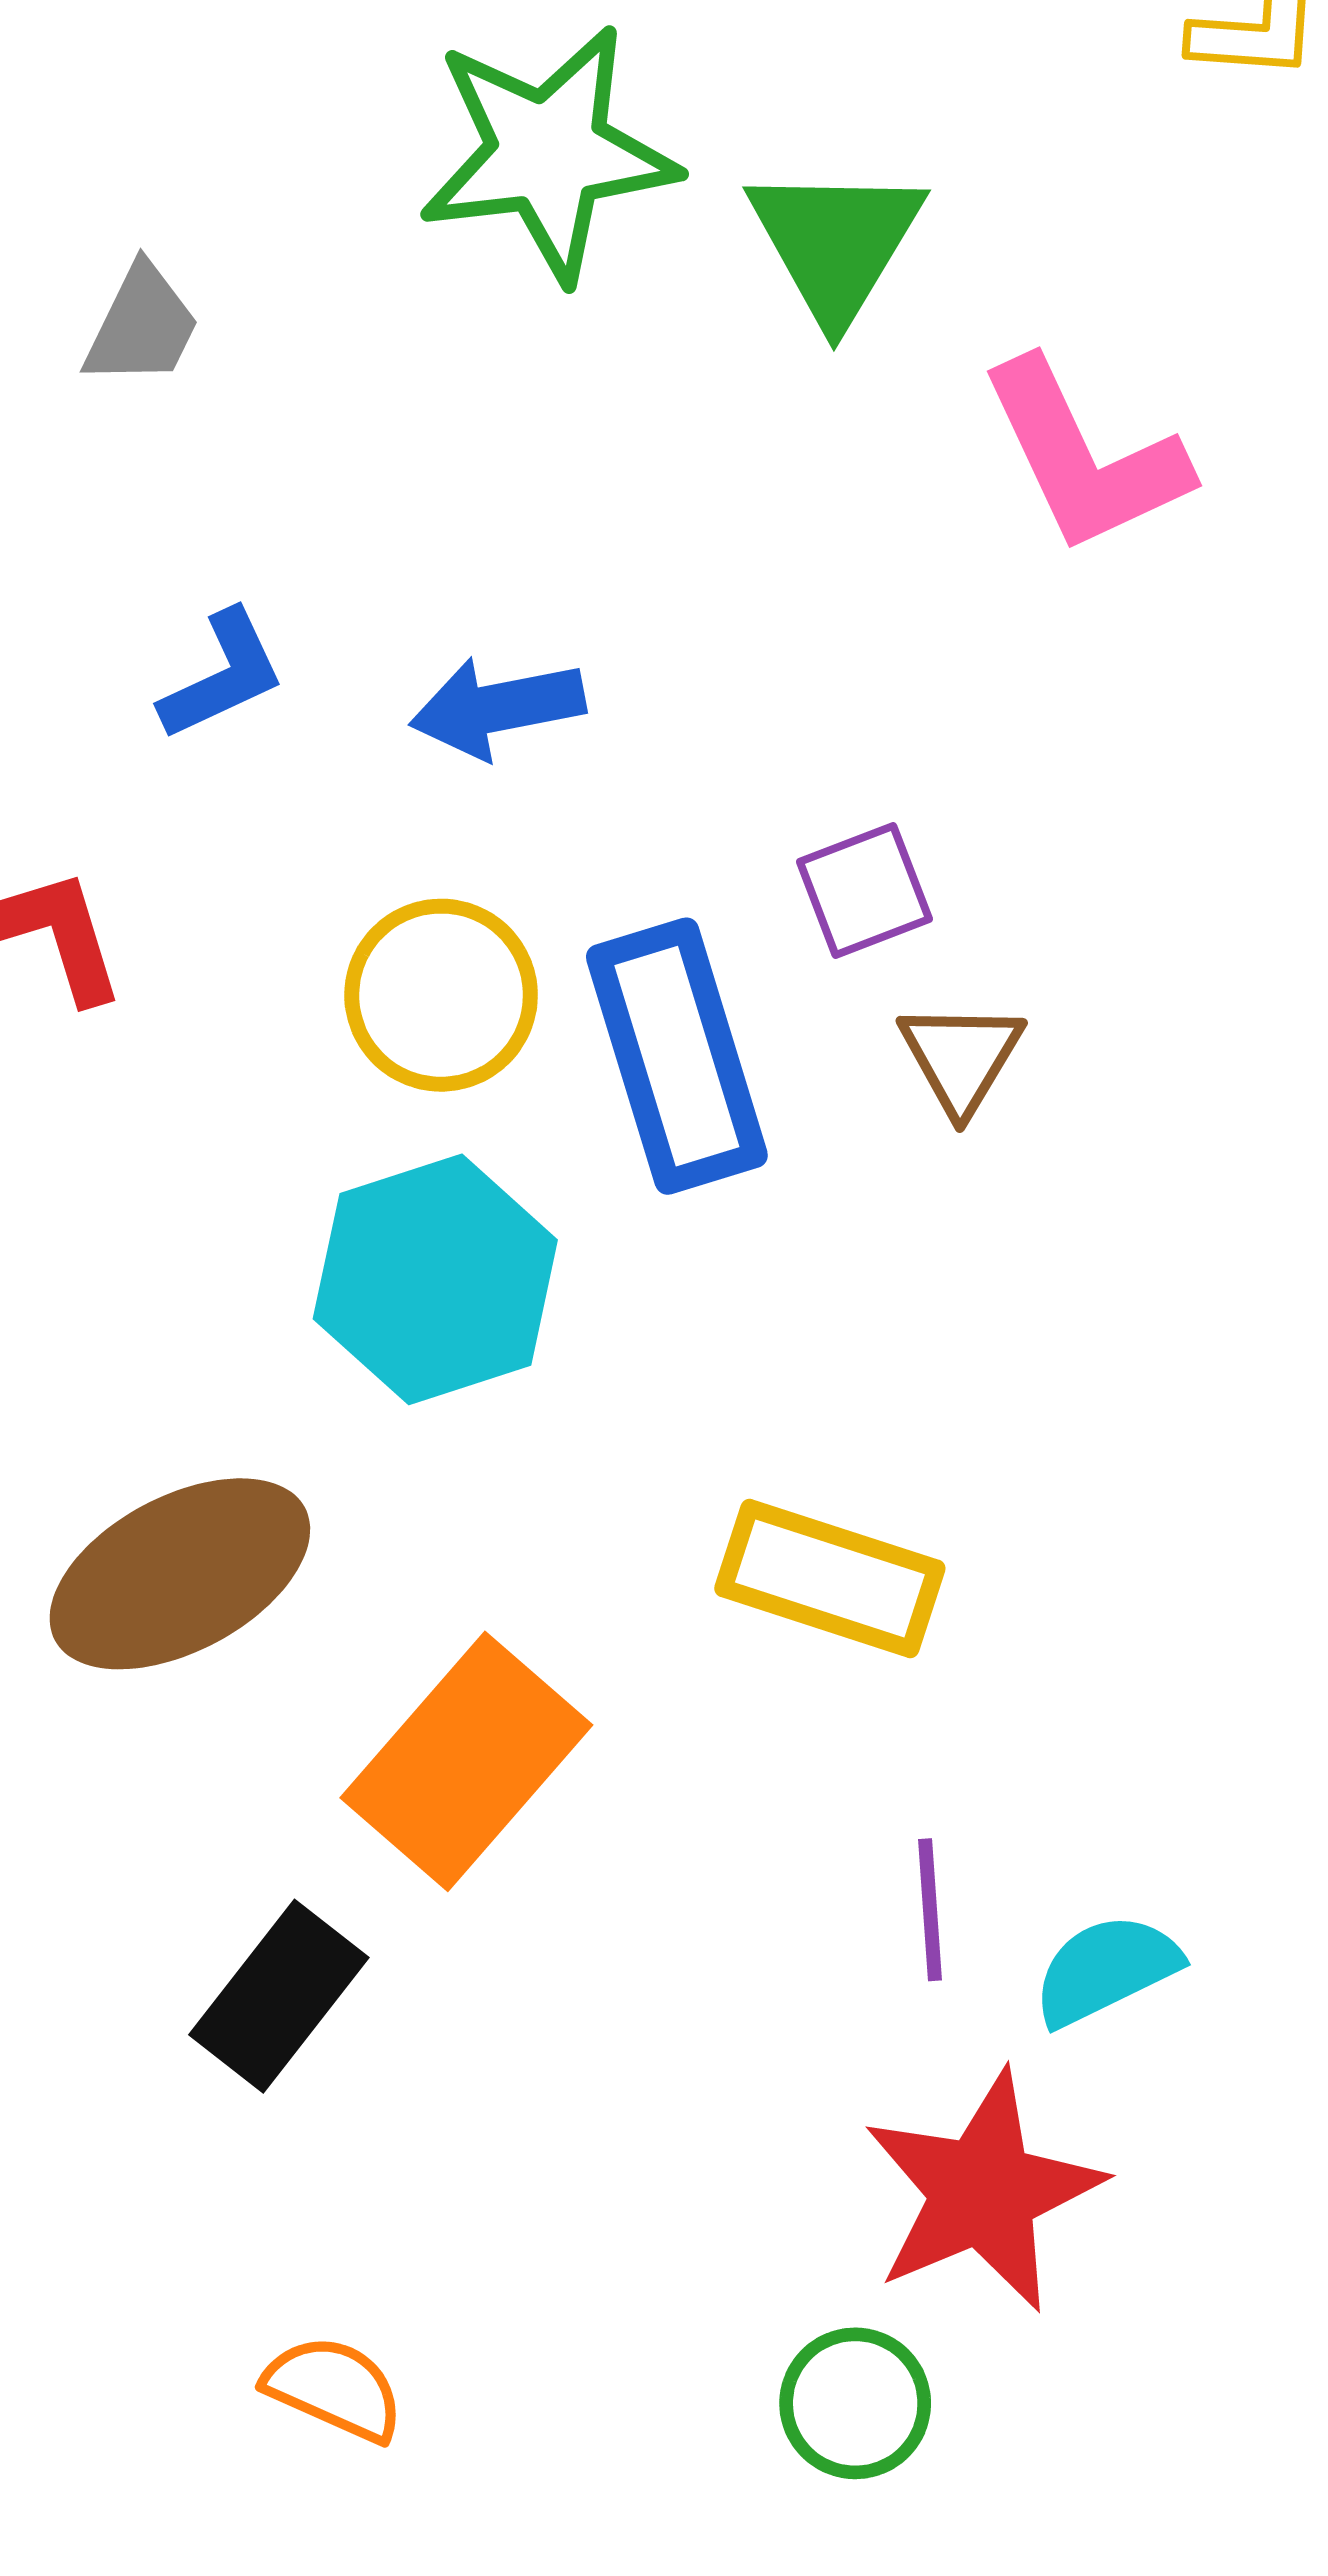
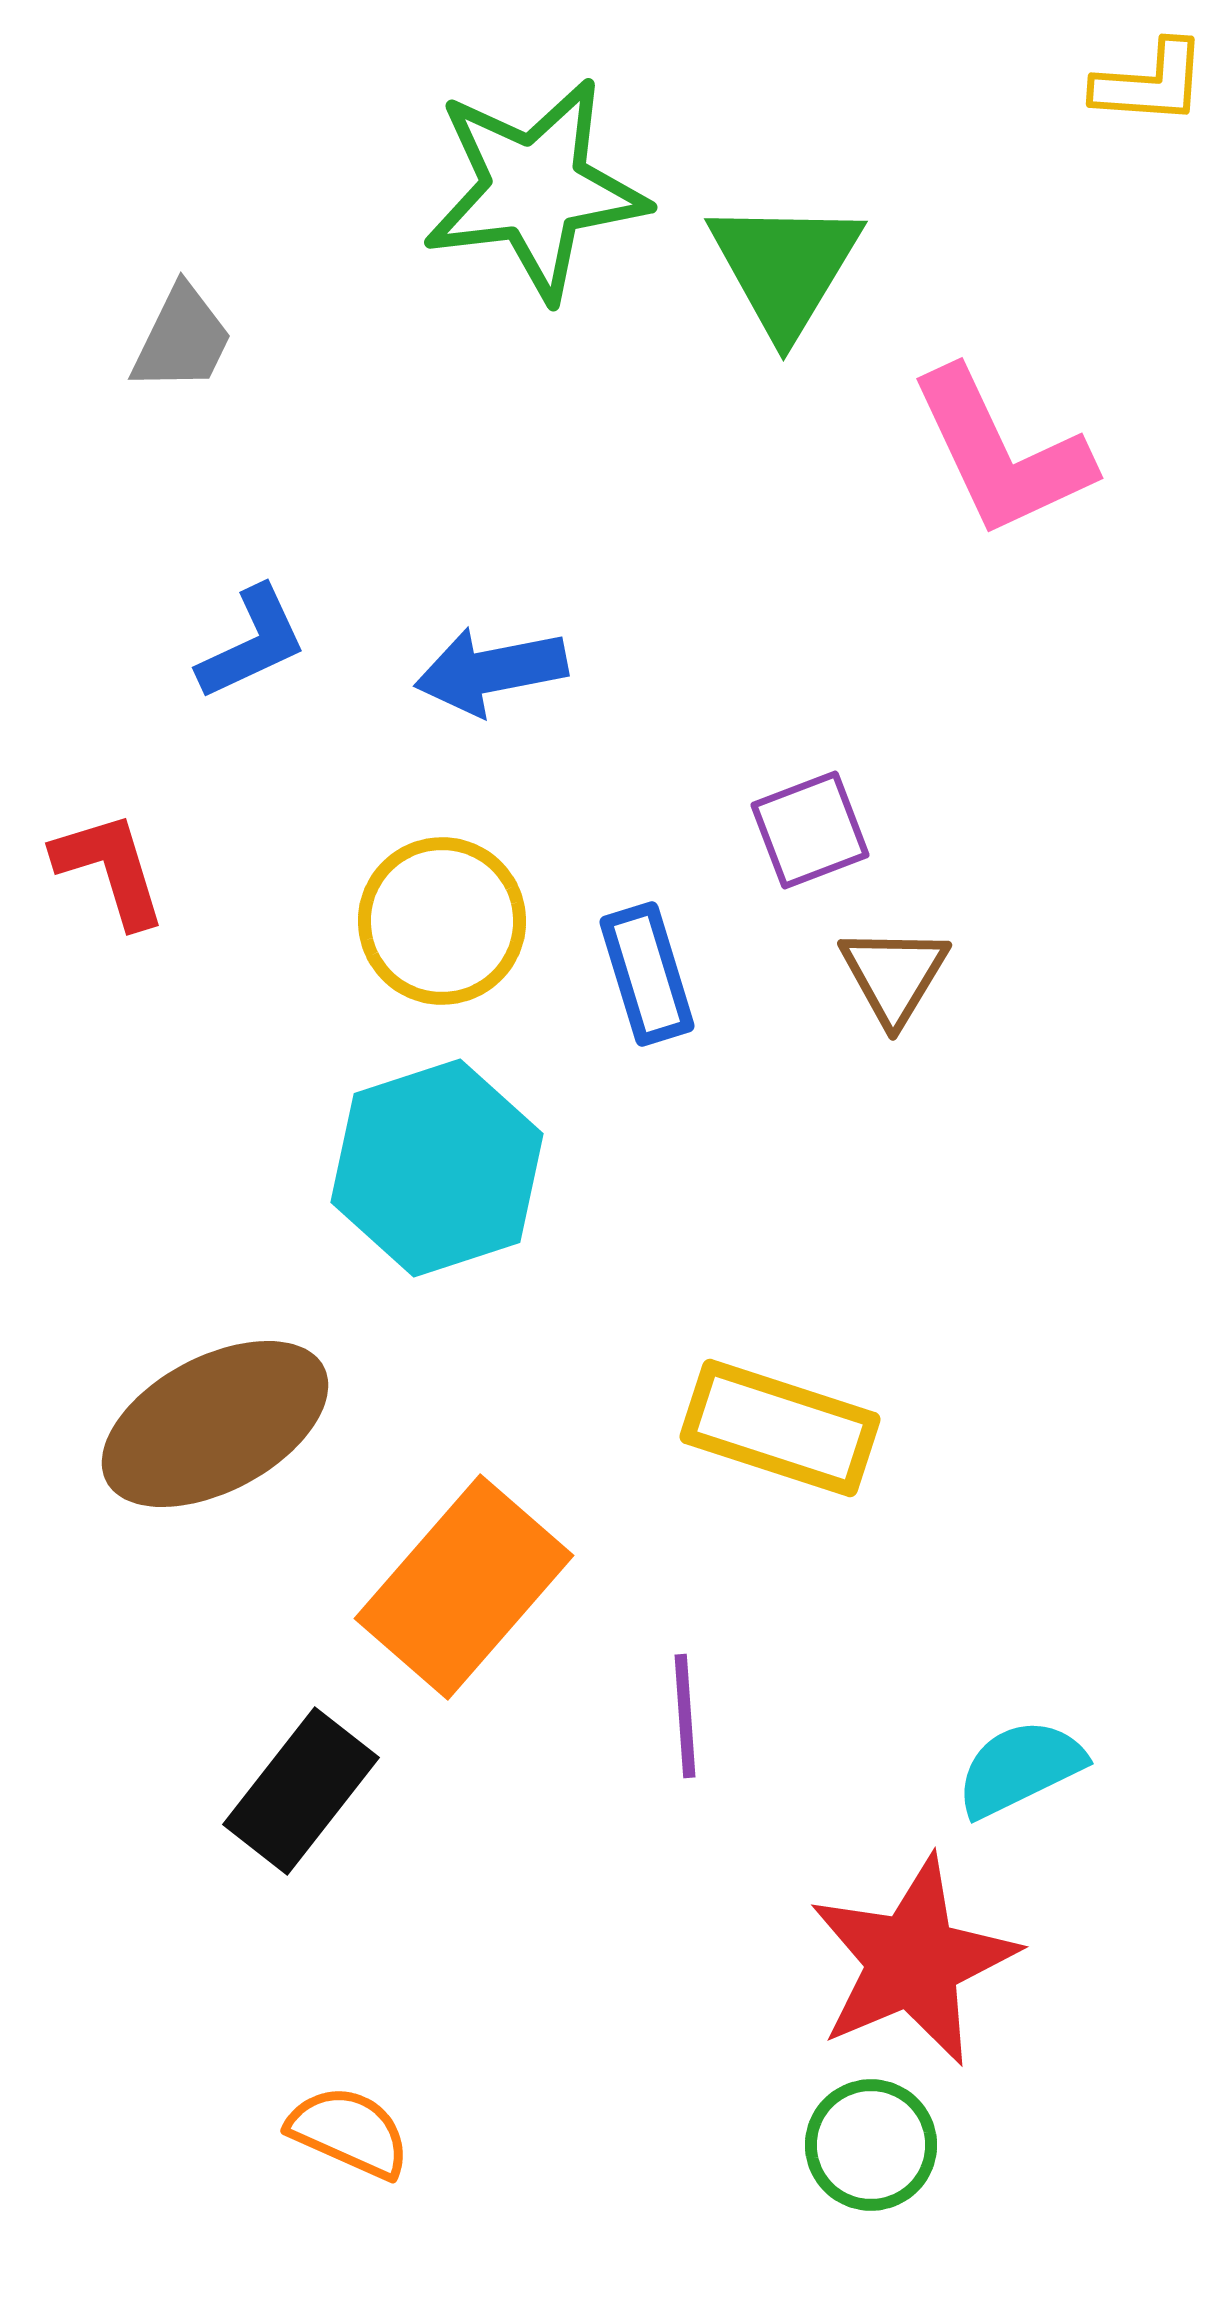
blue rectangle: (677, 1056) -> (647, 974), size x0.6
purple line: (930, 1910) -> (685, 1716), moved
green circle: (855, 2403) -> (871, 2145), moved

